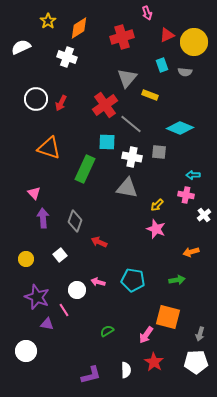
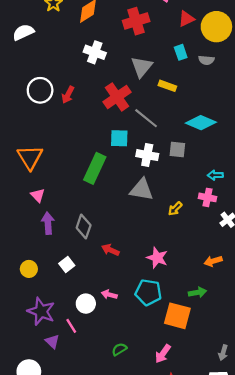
white cross: (67, 57) -> (95, 52), moved
orange triangle: (49, 148) -> (30, 157), moved, turned 40
pink star: (156, 229) -> (157, 258), moved
orange square: (168, 317) -> (177, 316), moved
purple triangle: (47, 324) -> (52, 341), turned 32

